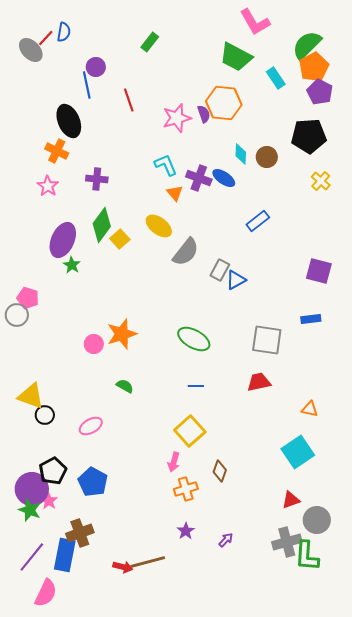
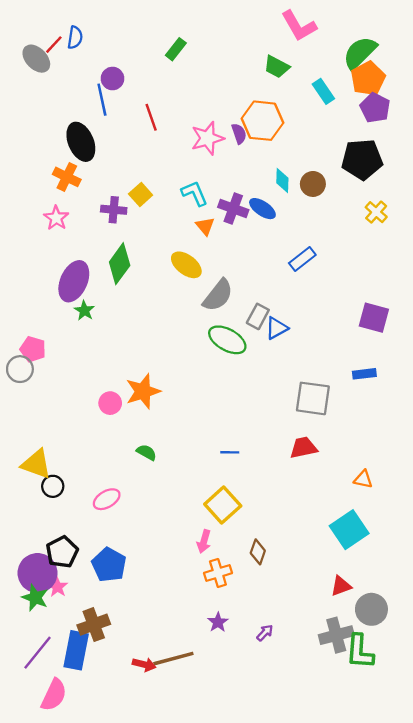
green trapezoid: (236, 57) -> (277, 67), size x0.7
yellow square: (120, 239) -> (141, 195), moved
green ellipse: (194, 339) -> (227, 340), moved

